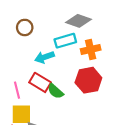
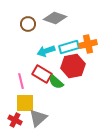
gray diamond: (79, 21) -> (55, 18), moved
cyan rectangle: (65, 41) -> (69, 47), moved
red hexagon: (88, 80) -> (73, 66), moved

